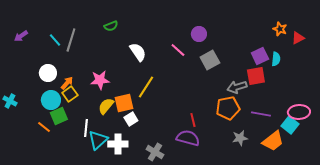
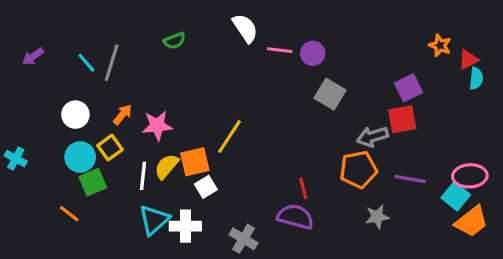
pink line: (178, 50) -> (280, 50), moved, turned -35
white semicircle: (138, 52) -> (245, 28), moved
cyan semicircle: (276, 59) -> (476, 78), moved
gray square: (210, 60) -> (330, 94), turned -30
orange arrow: (67, 83) -> (123, 115), moved
orange line: (44, 127) -> (69, 214), moved
white line: (86, 128) -> (143, 176), moved
orange trapezoid: (273, 141) -> (471, 221), moved

